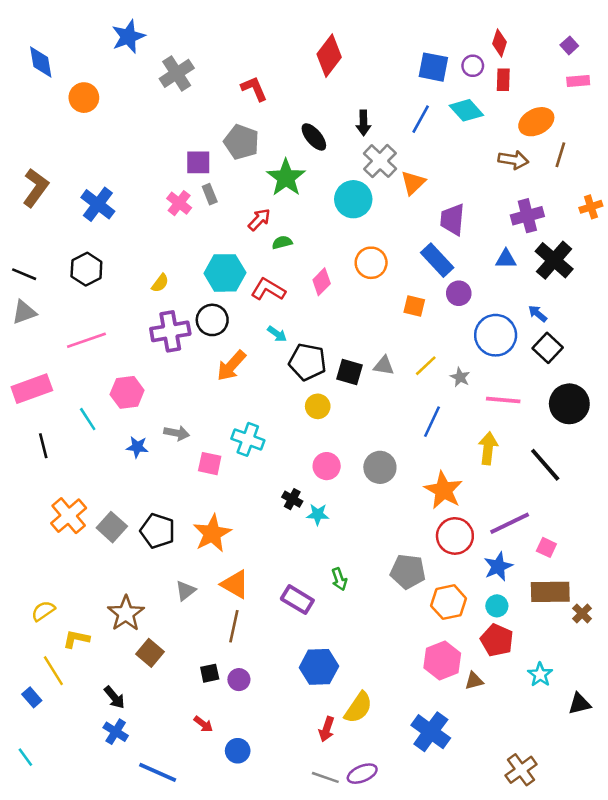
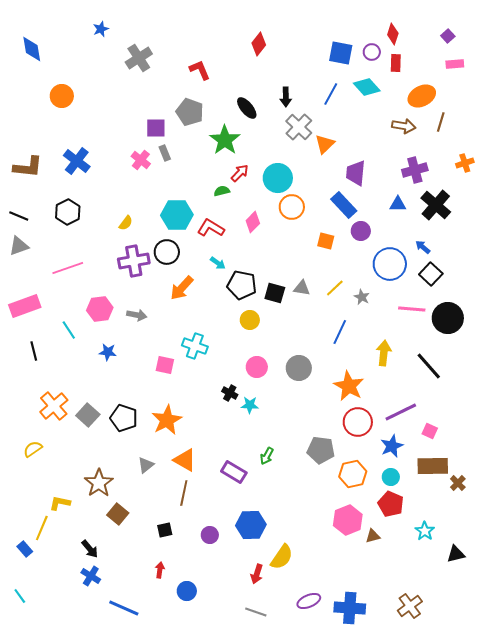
blue star: (128, 37) -> (101, 29), size x0.6
red diamond: (329, 56) -> (259, 44), size x0.7
orange circle: (84, 98) -> (62, 96), moved
brown L-shape: (36, 188) -> (28, 167), moved, turned 60
cyan circle: (353, 199) -> (278, 178), moved
red arrow: (259, 220) -> (240, 173), moved
pink line: (503, 400) -> (412, 309), moved
gray arrow: (177, 433) -> (137, 315), moved
green arrow: (339, 579) -> (267, 456), turned 48
yellow semicircle: (43, 611) -> (33, 449), moved
yellow line: (53, 671) -> (42, 528), turned 55
purple circle: (239, 680) -> (210, 535), moved
red arrow: (203, 724) -> (160, 570), turned -119
blue cross: (431, 732) -> (350, 608), moved, turned -32
purple ellipse: (362, 774) -> (309, 601), moved

